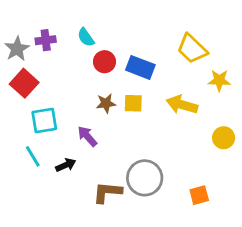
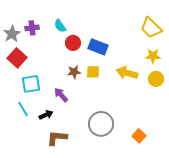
yellow trapezoid: (192, 49) -> (151, 28), moved
yellow circle: (224, 138) -> (156, 79), moved
brown L-shape: (107, 192) -> (57, 138), moved
orange square: (199, 195) -> (139, 136), turned -32

